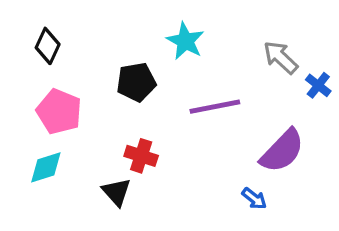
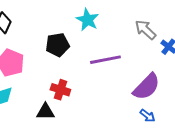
black triangle: (116, 192) -> (45, 112), turned -48
blue arrow: (254, 199) -> (147, 116), moved

